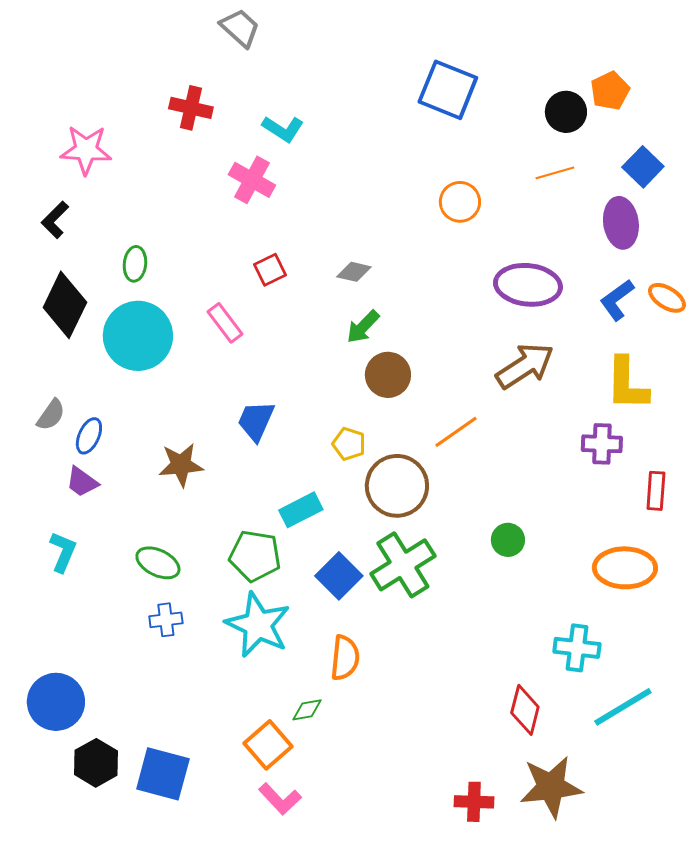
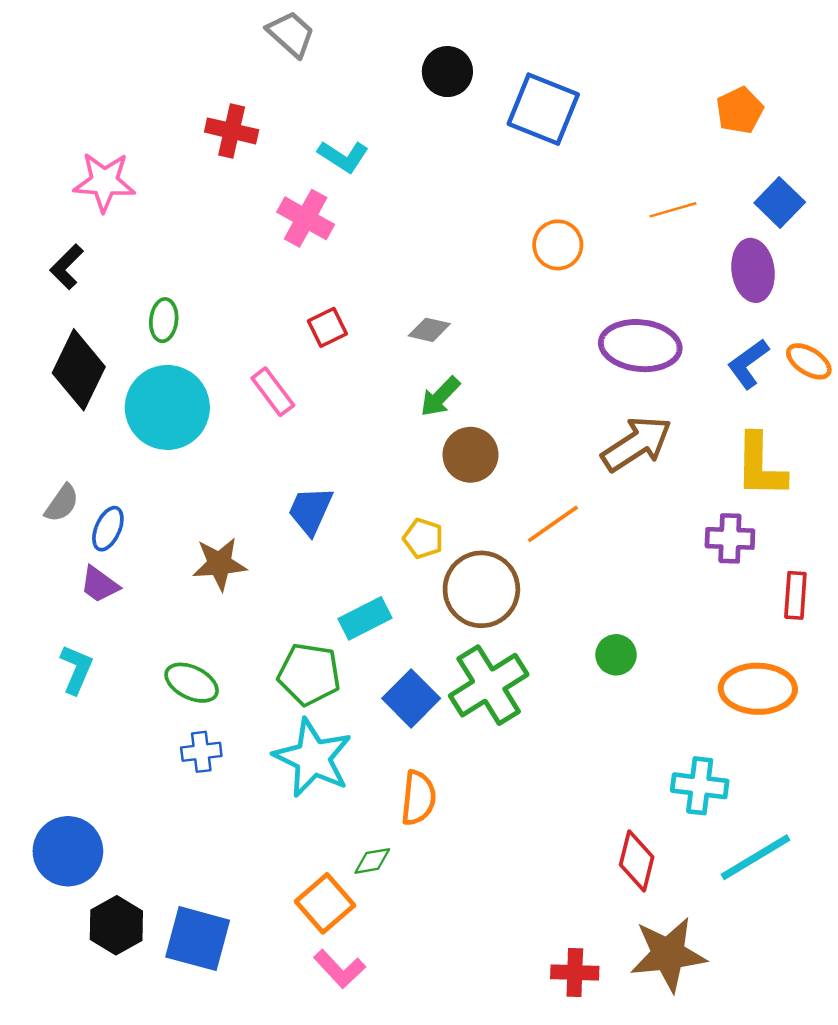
black circle: (566, 112) -> (447, 72), moved

